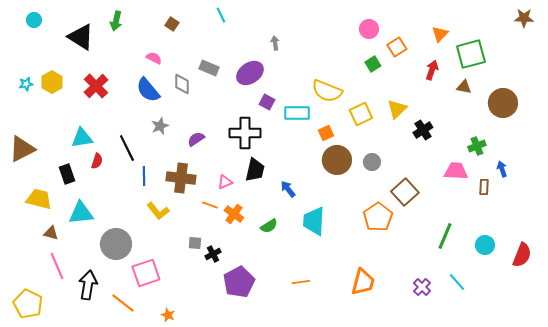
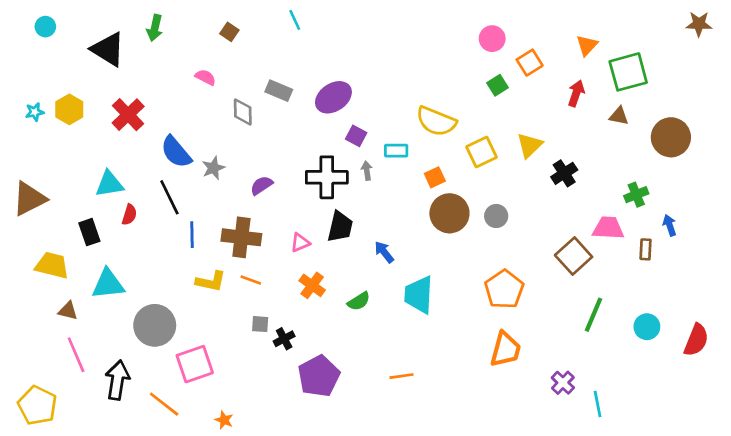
gray arrow: (275, 43) -> (367, 171), moved
blue semicircle: (148, 90) -> (176, 152), moved
cyan rectangle: (297, 113) -> (396, 151), size x0.7
brown square: (405, 192) -> (574, 256), moved
orange line: (210, 205) -> (251, 280), moved
yellow L-shape: (158, 211) -> (211, 281), turned -40
orange trapezoid: (363, 282) -> (506, 349), moved
cyan line: (457, 282) -> (598, 404), moved, turned 30

